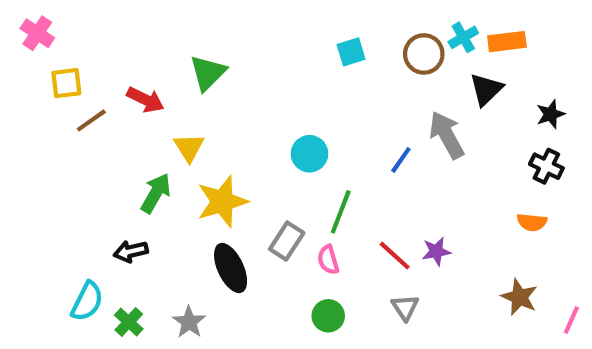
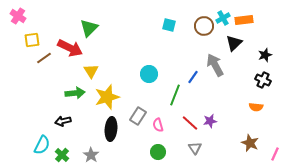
cyan square: (351, 52) -> (169, 25), turned 32
green triangle: (208, 73) -> (89, 28), moved
red arrow: (145, 100) -> (70, 48), size x1.4
green arrow: (156, 193) -> (75, 93), turned 54
green line: (341, 212) -> (175, 95), moved
black ellipse: (231, 268) -> (111, 129), turned 30

